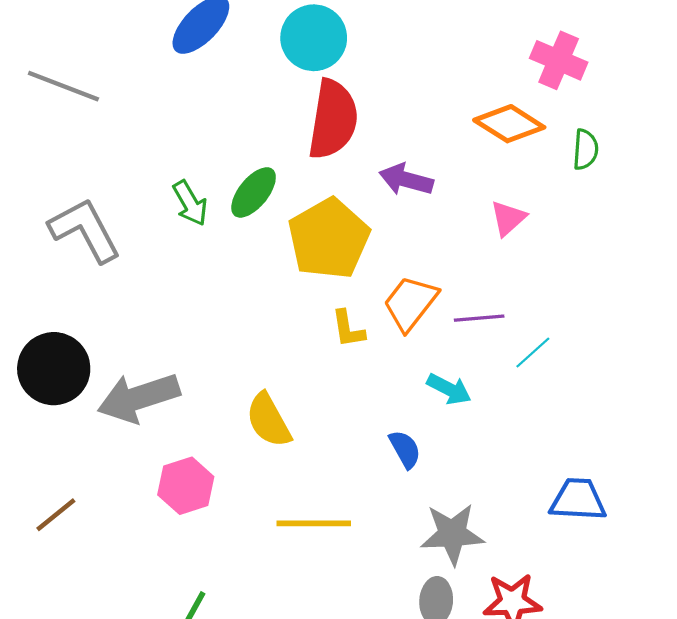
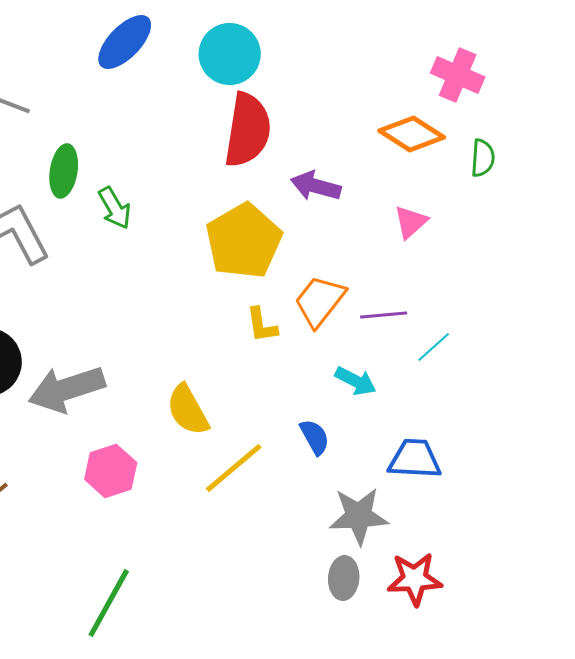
green ellipse: (254, 192) -> (64, 171), moved, turned -30
blue trapezoid: (578, 500) -> (415, 459), moved
yellow line: (314, 523) -> (234, 468), moved, turned -40

